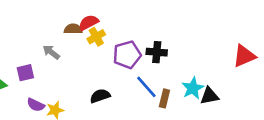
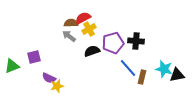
gray arrow: (51, 52) -> (69, 36), moved
cyan star: (193, 88) -> (164, 69), turned -30
black semicircle: (100, 96) -> (92, 51), moved
purple semicircle: (36, 105) -> (49, 78), moved

